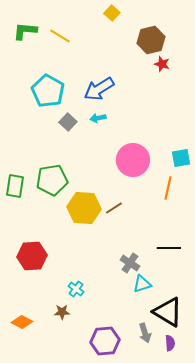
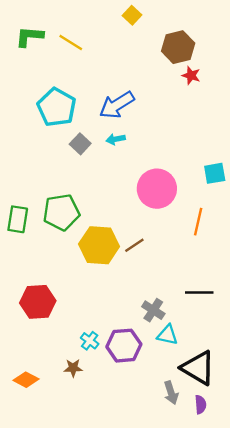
cyan square: (181, 158) -> (215, 173), moved
cyan triangle: (142, 284) -> (167, 335), turned 30
purple hexagon: (105, 341) -> (124, 346), moved

